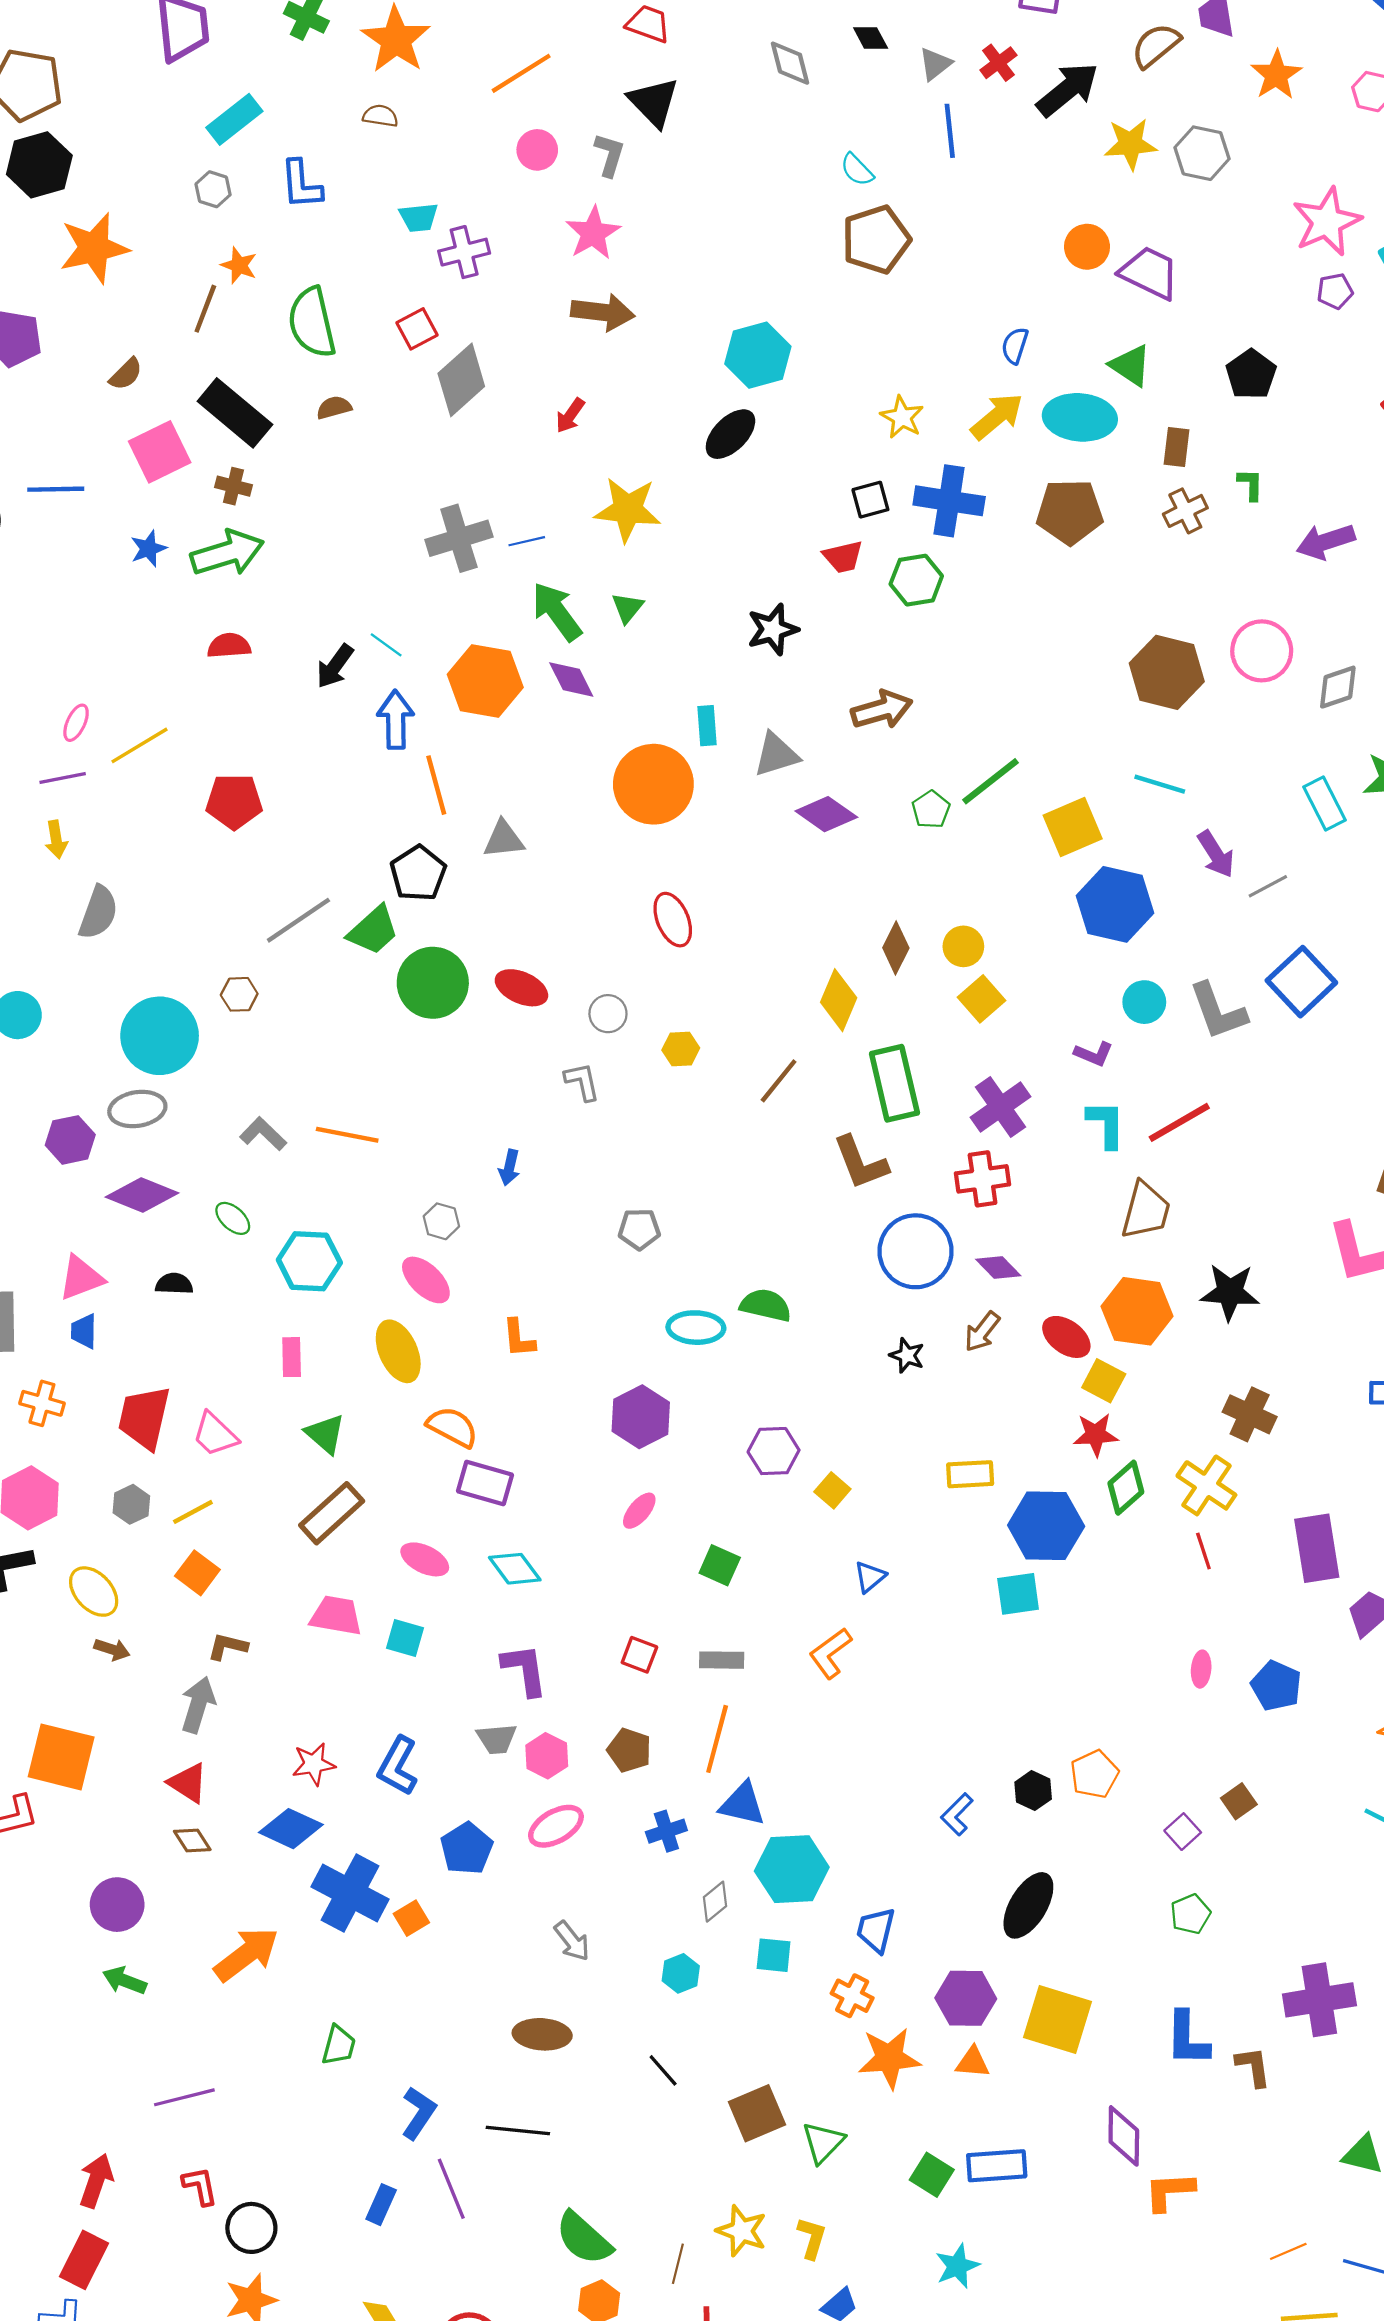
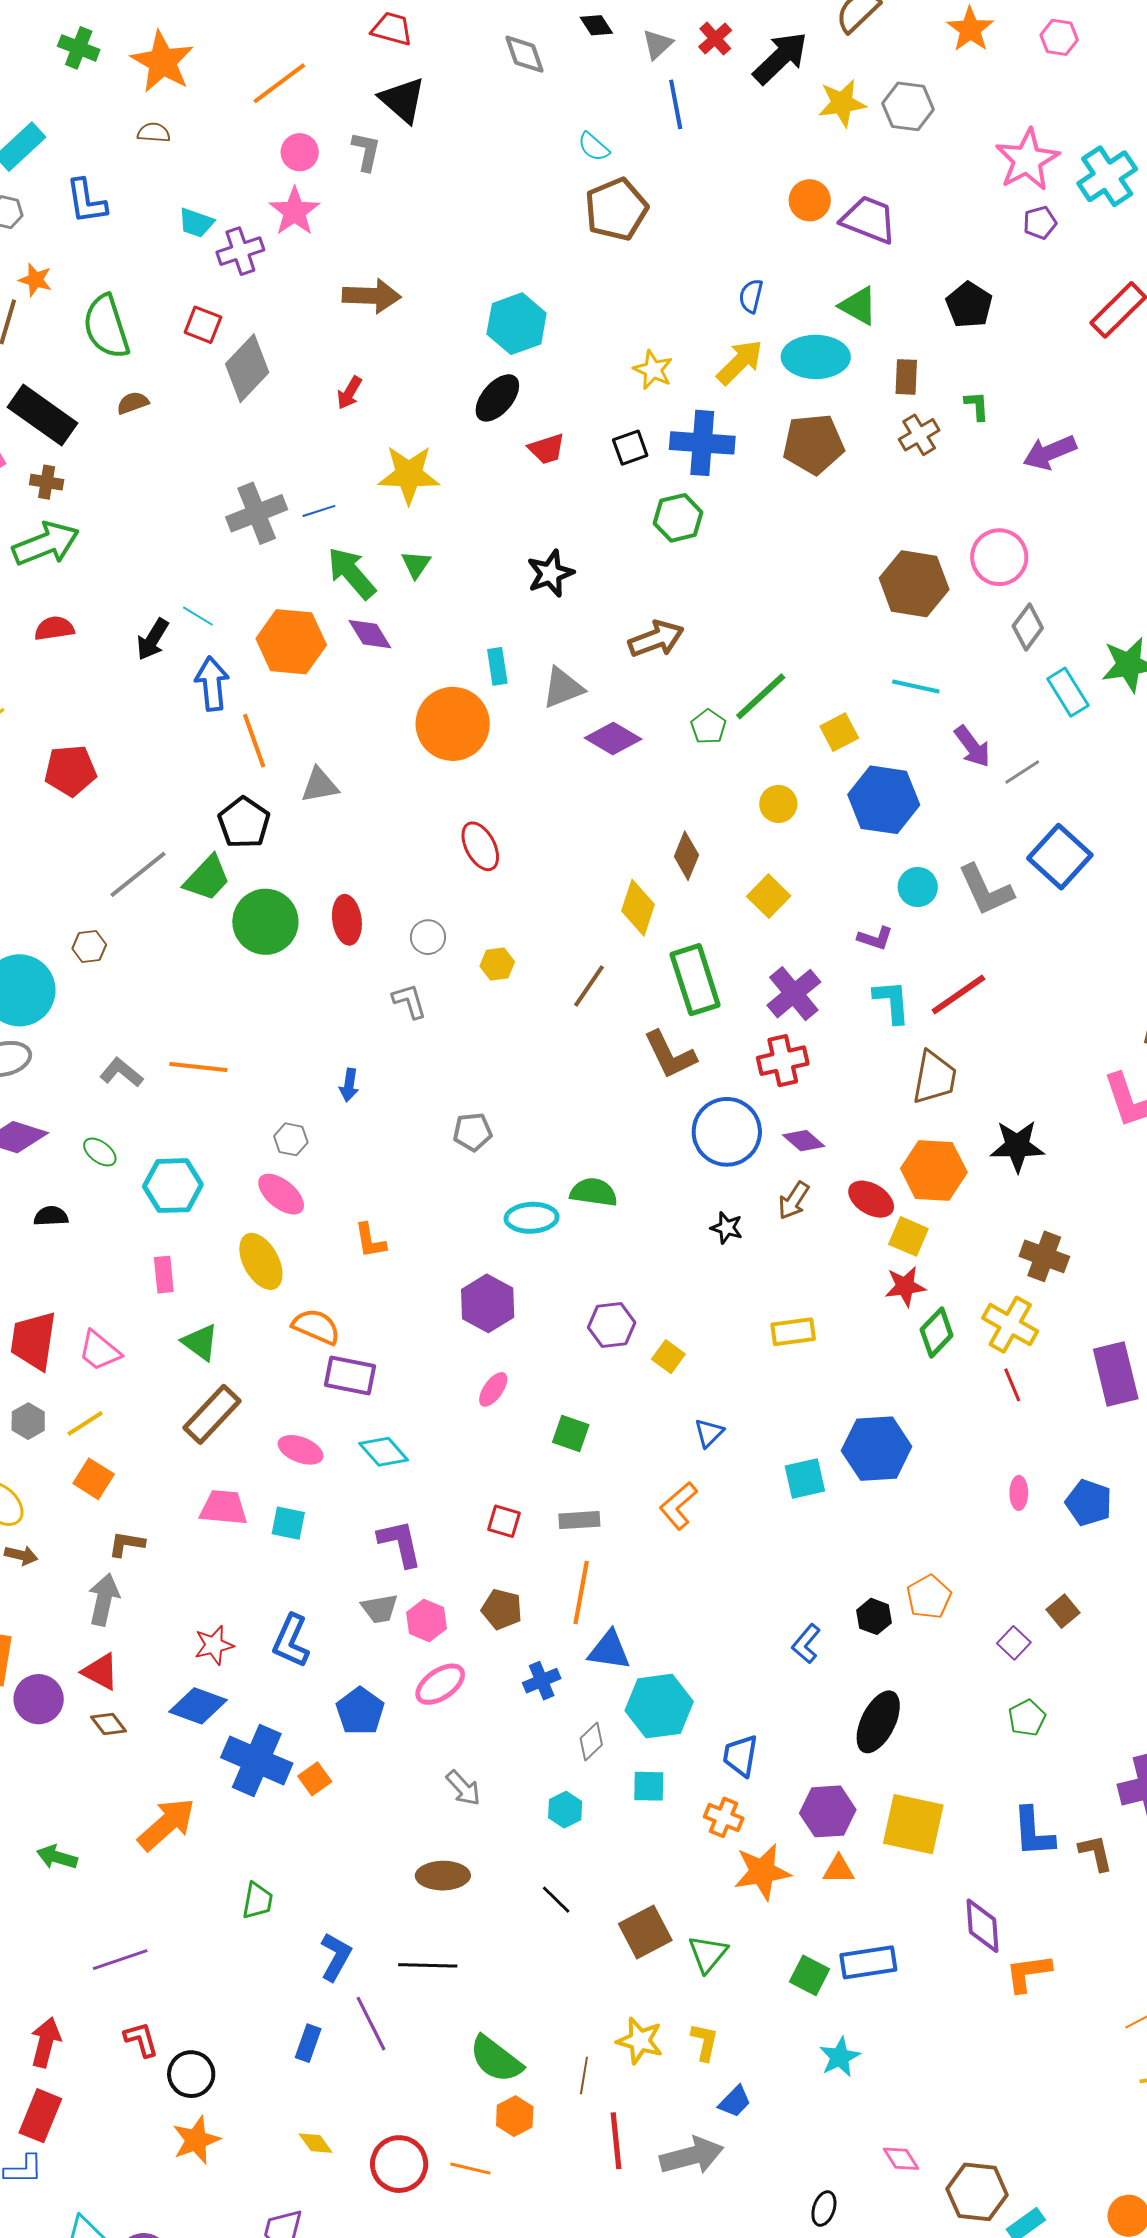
cyan trapezoid: (419, 217) -> (196, 223), turned 30
pink star: (593, 233) -> (295, 211), moved
red square: (417, 329) -> (203, 325), turned -36
red trapezoid: (843, 557) -> (547, 449), moved
gray diamond: (1338, 687) -> (1028, 627), moved, turned -30
yellow square: (1073, 827) -> (839, 732), size x0.7
yellow circle: (963, 946) -> (778, 804), moved
red ellipse: (521, 988) -> (347, 920), turned 63
blue hexagon: (1046, 1526) -> (877, 1449), moved
cyan square: (1018, 1594) -> (805, 1478), moved
purple circle: (117, 1905) -> (39, 1699), moved

